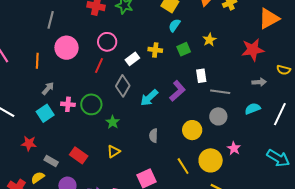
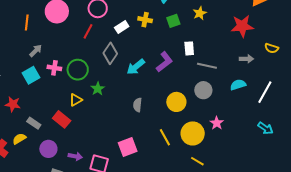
yellow triangle: (114, 151) -> (76, 100), moved
cyan arrow: (278, 158) -> (265, 128), moved, size x0.7

